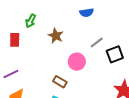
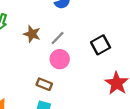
gray line: (97, 42) -> (58, 38), moved

